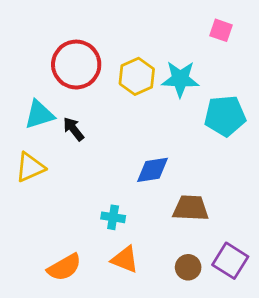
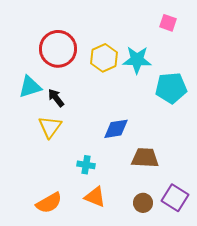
yellow triangle: (30, 167) -> (50, 127), moved, turned -30

